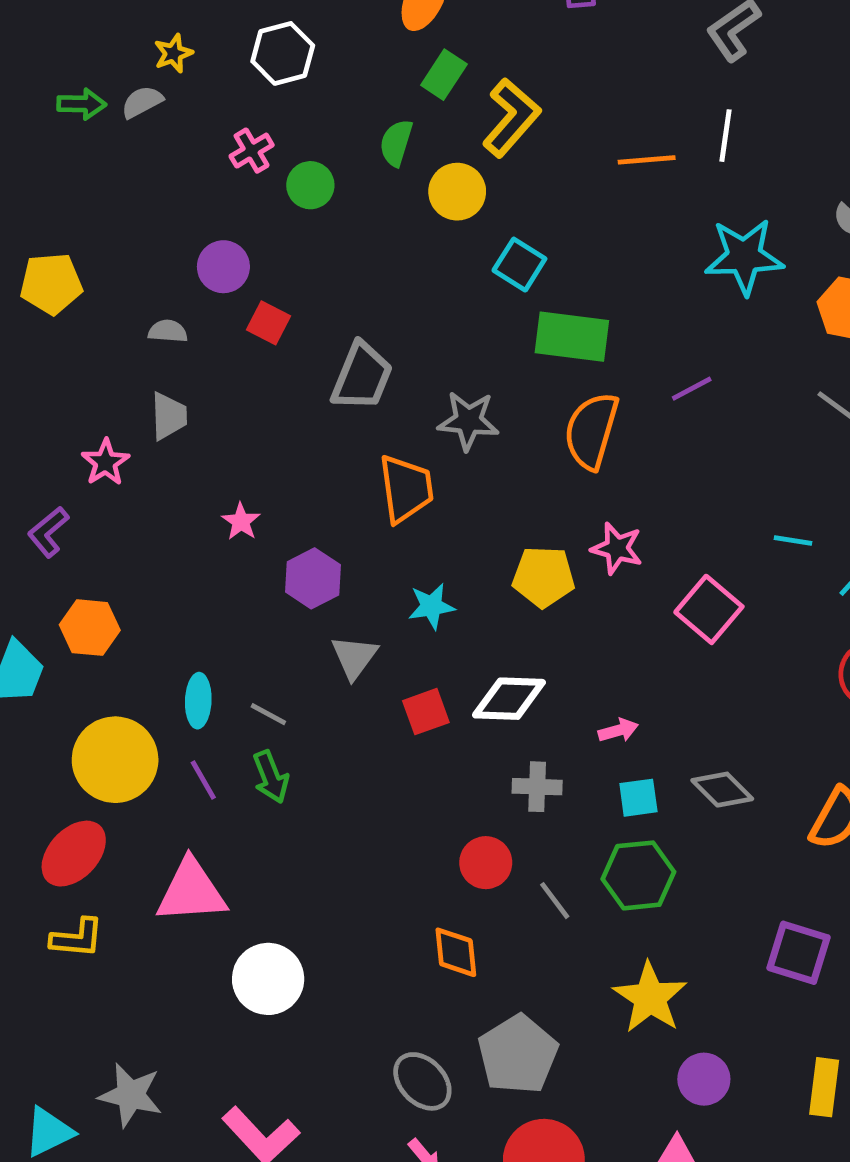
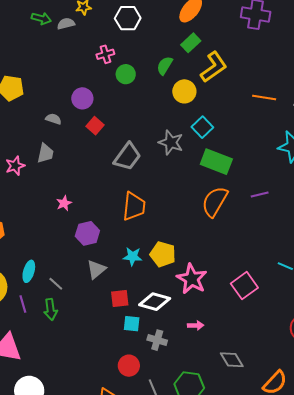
gray star: (468, 421) -> (171, 142), moved
pink star: (617, 548) -> (192, 279), moved, size x1.4
yellow pentagon: (544, 577) -> (163, 254), moved
cyan square: (638, 798) -> (132, 324), moved

